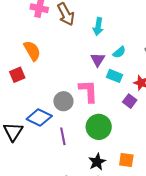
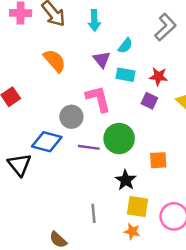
orange semicircle: (32, 51) -> (55, 61), moved
purple line: (63, 136) -> (89, 147), moved, turned -60
orange square: (126, 160) -> (158, 160), moved

